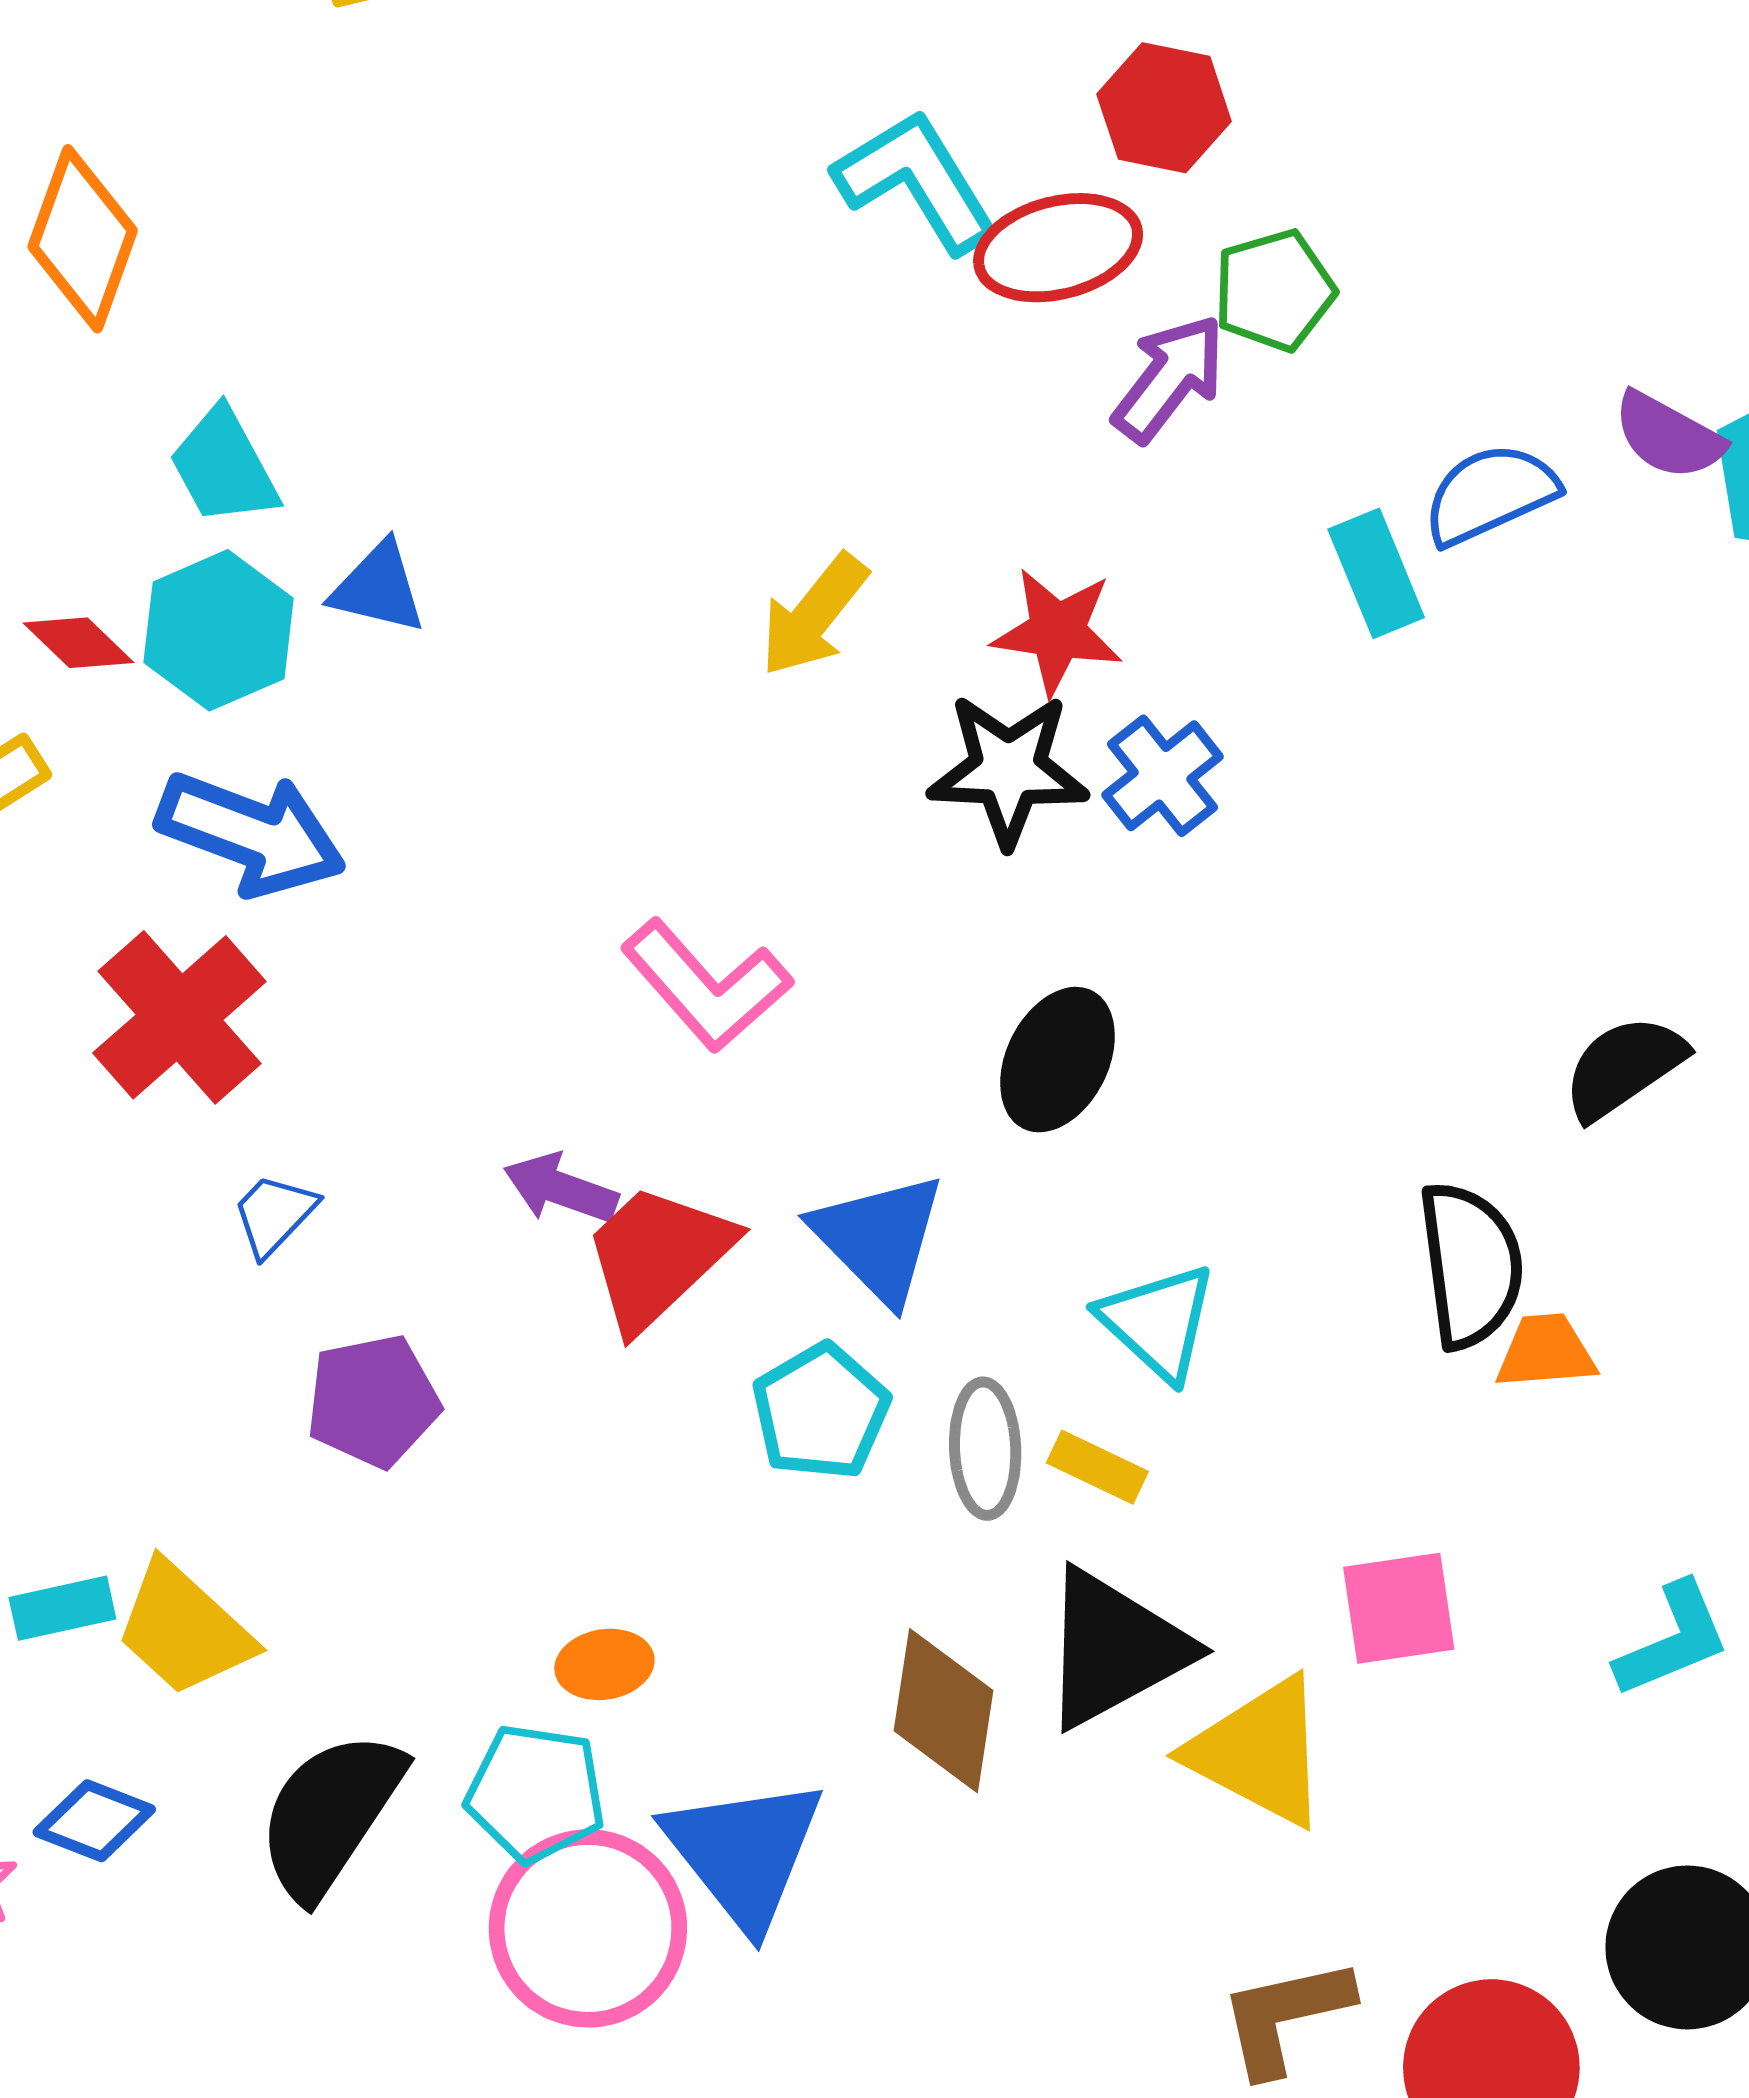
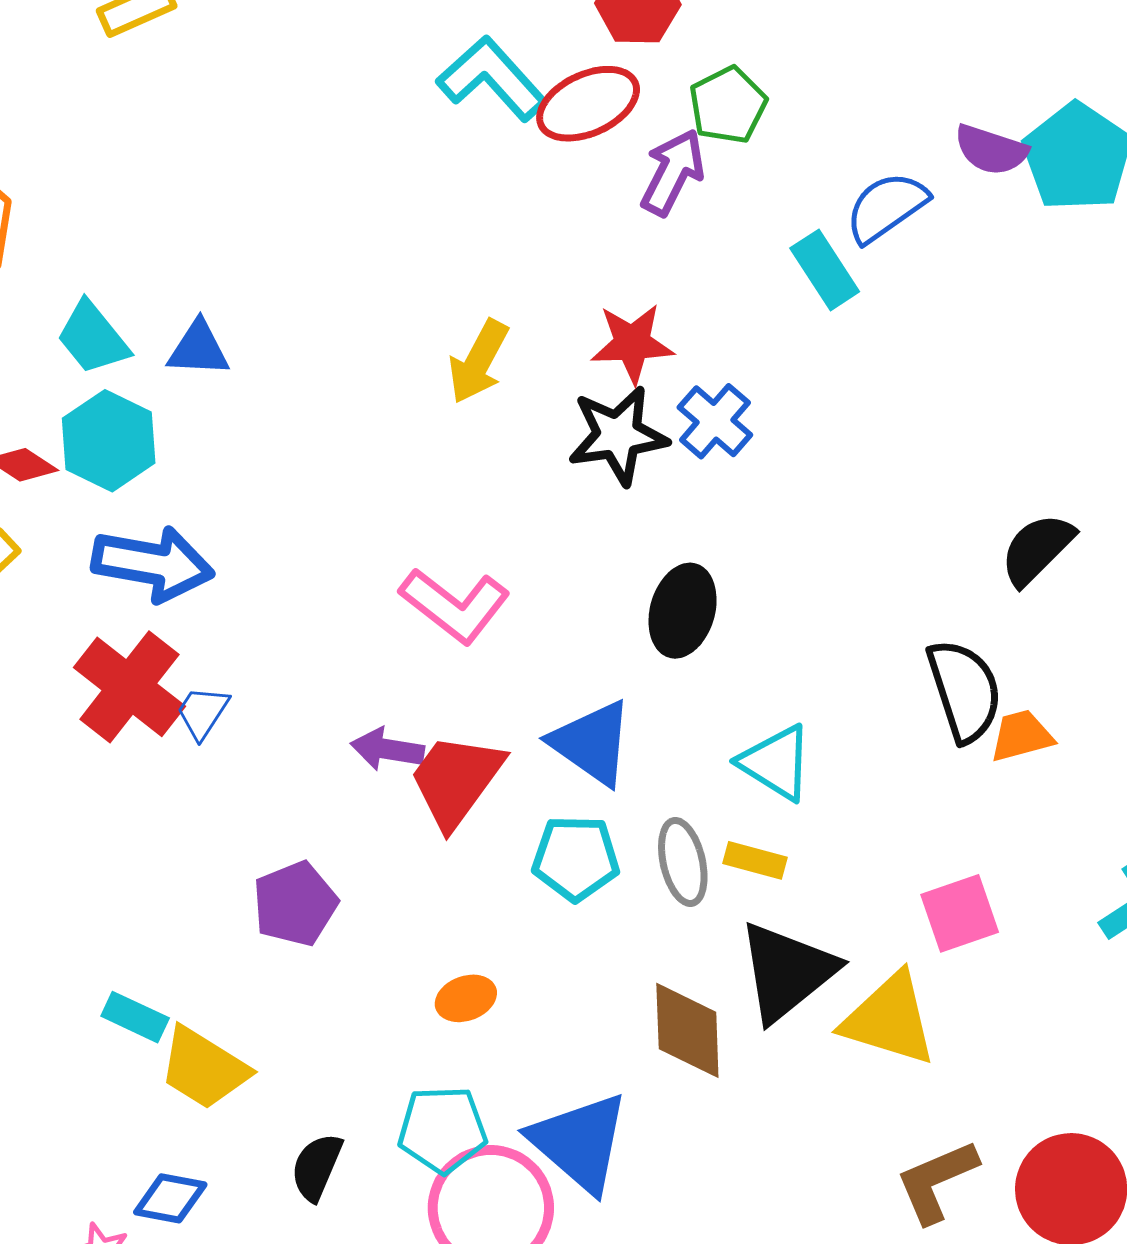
blue triangle: (378, 588) -> (199, 349), moved
blue trapezoid: (274, 1215) -> (203, 712), moved
cyan pentagon: (821, 1412) -> (576, 858), turned -30
cyan rectangle: (62, 1608) -> (135, 1017), moved, turned 48
orange ellipse: (604, 1664) -> (466, 998), moved
black semicircle: (330, 1815) -> (317, 1167), size x0.6

